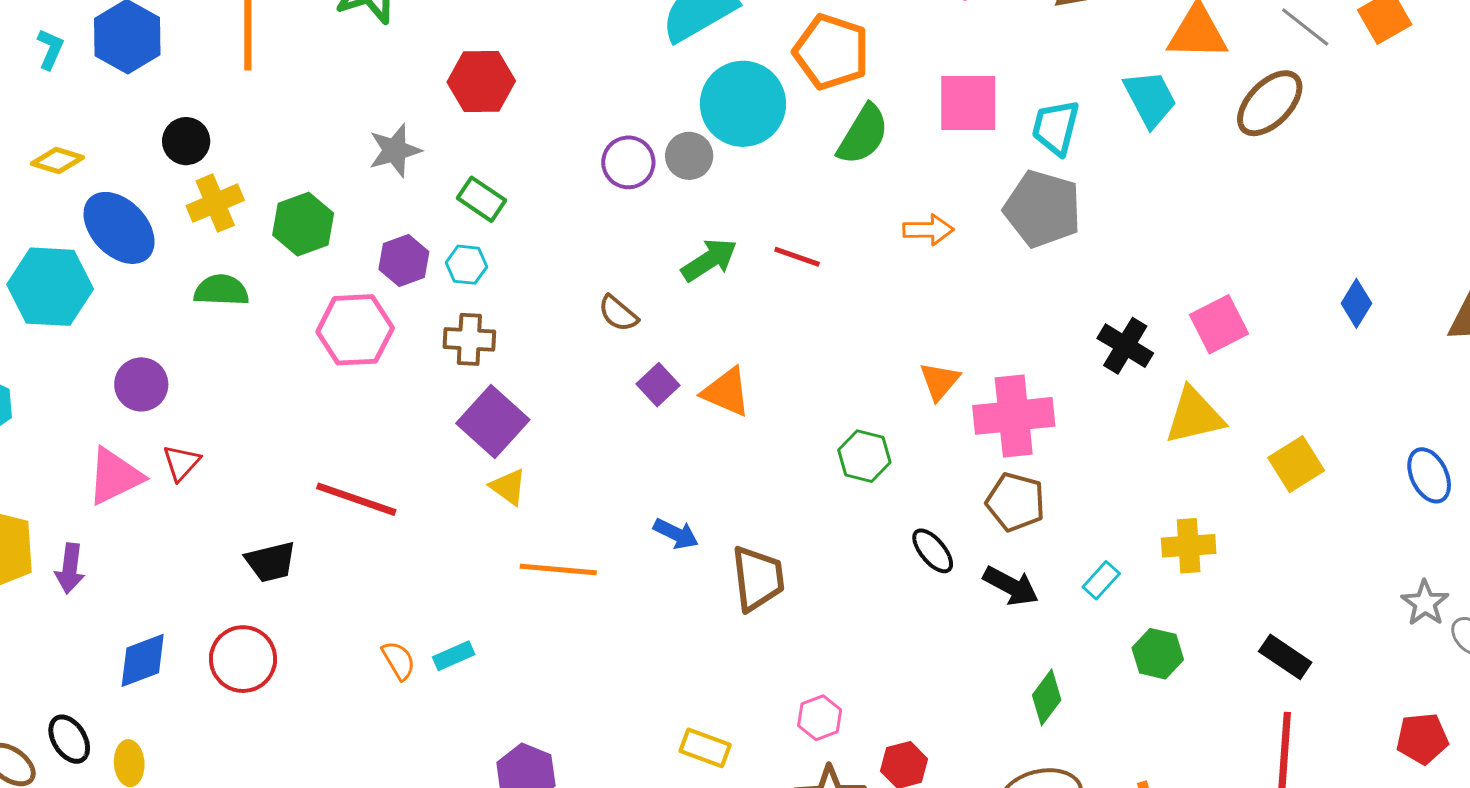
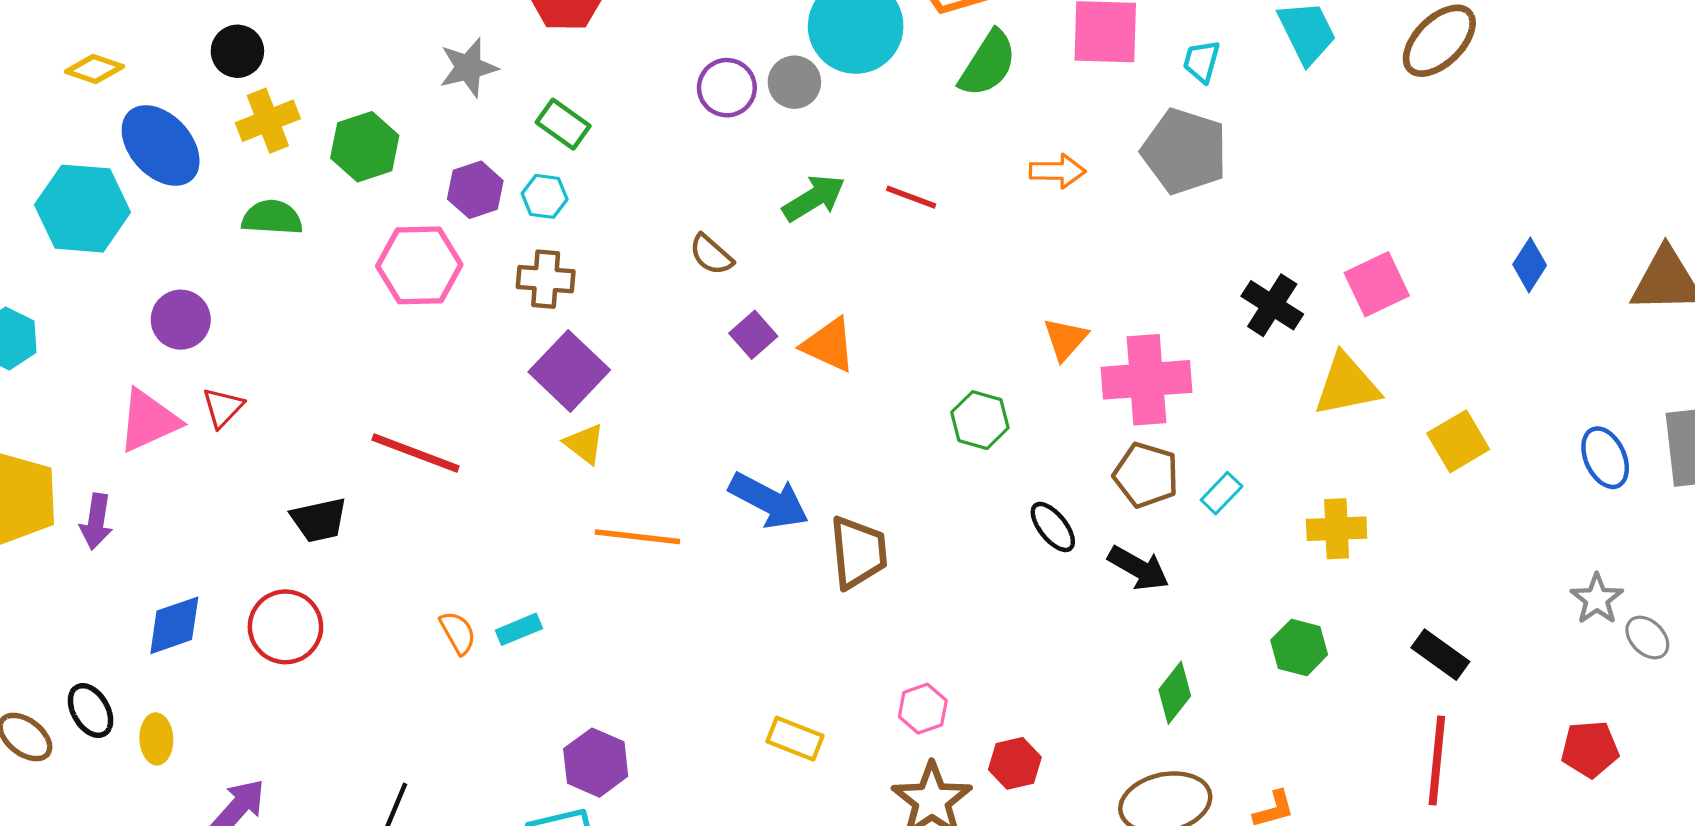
cyan trapezoid: (1056, 127) -> (1201, 61), size x0.7
blue arrow: (676, 534) -> (769, 501), size x1.6
cyan rectangle: (1101, 580) -> (1222, 493), moved

